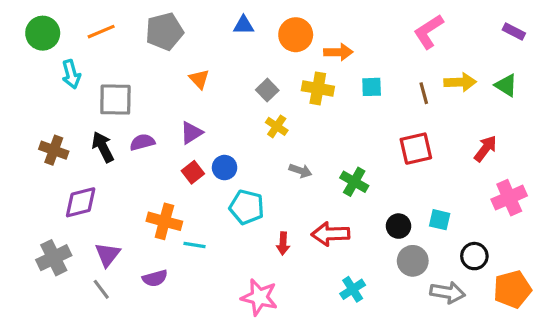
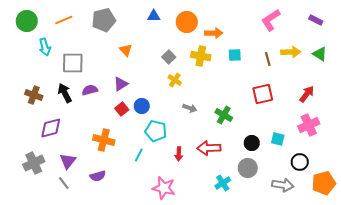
purple rectangle: (514, 32) -> (316, 20), moved
pink cross: (509, 198) -> (309, 125), moved
cyan line: (194, 245) -> (139, 155), moved, turned -72
gray circle: (413, 261) -> (248, 168), moved

